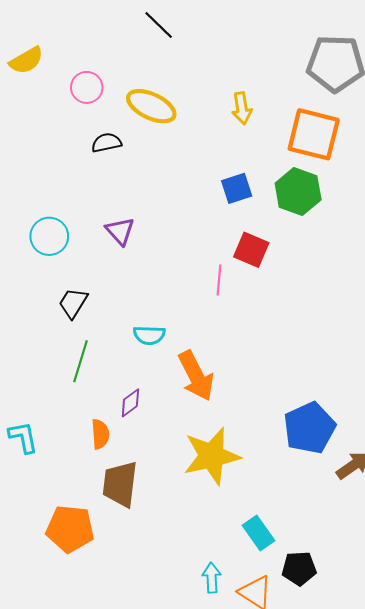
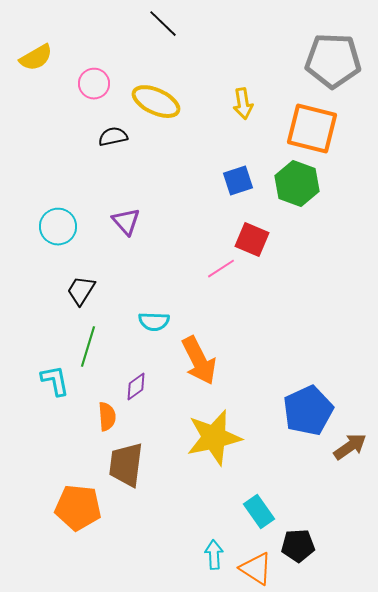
pink line: (219, 280) -> (221, 269), turned 52
cyan L-shape: (23, 437) -> (55, 381), moved

